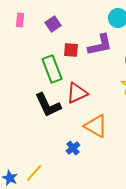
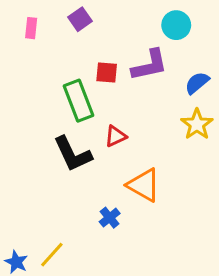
purple square: (53, 24) -> (80, 19), moved
red triangle: (77, 93) -> (116, 136), size x0.7

